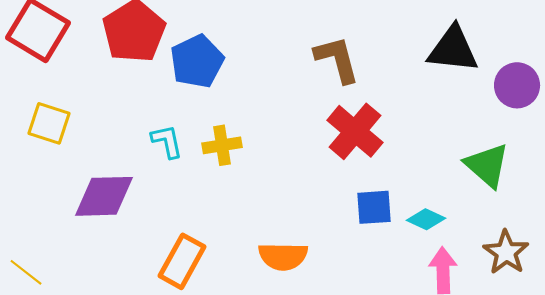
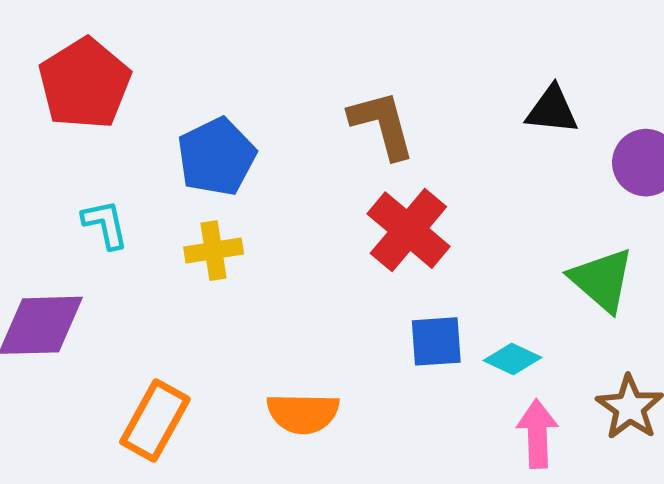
black triangle: (453, 49) -> (552, 110), size x0.7
blue pentagon: (197, 61) -> (216, 157), moved
cyan L-shape: (167, 141) -> (105, 224), moved

